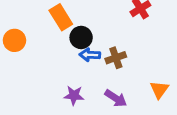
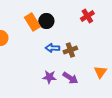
black circle: (81, 37) -> (46, 21), moved
purple star: (74, 95) -> (49, 77), moved

